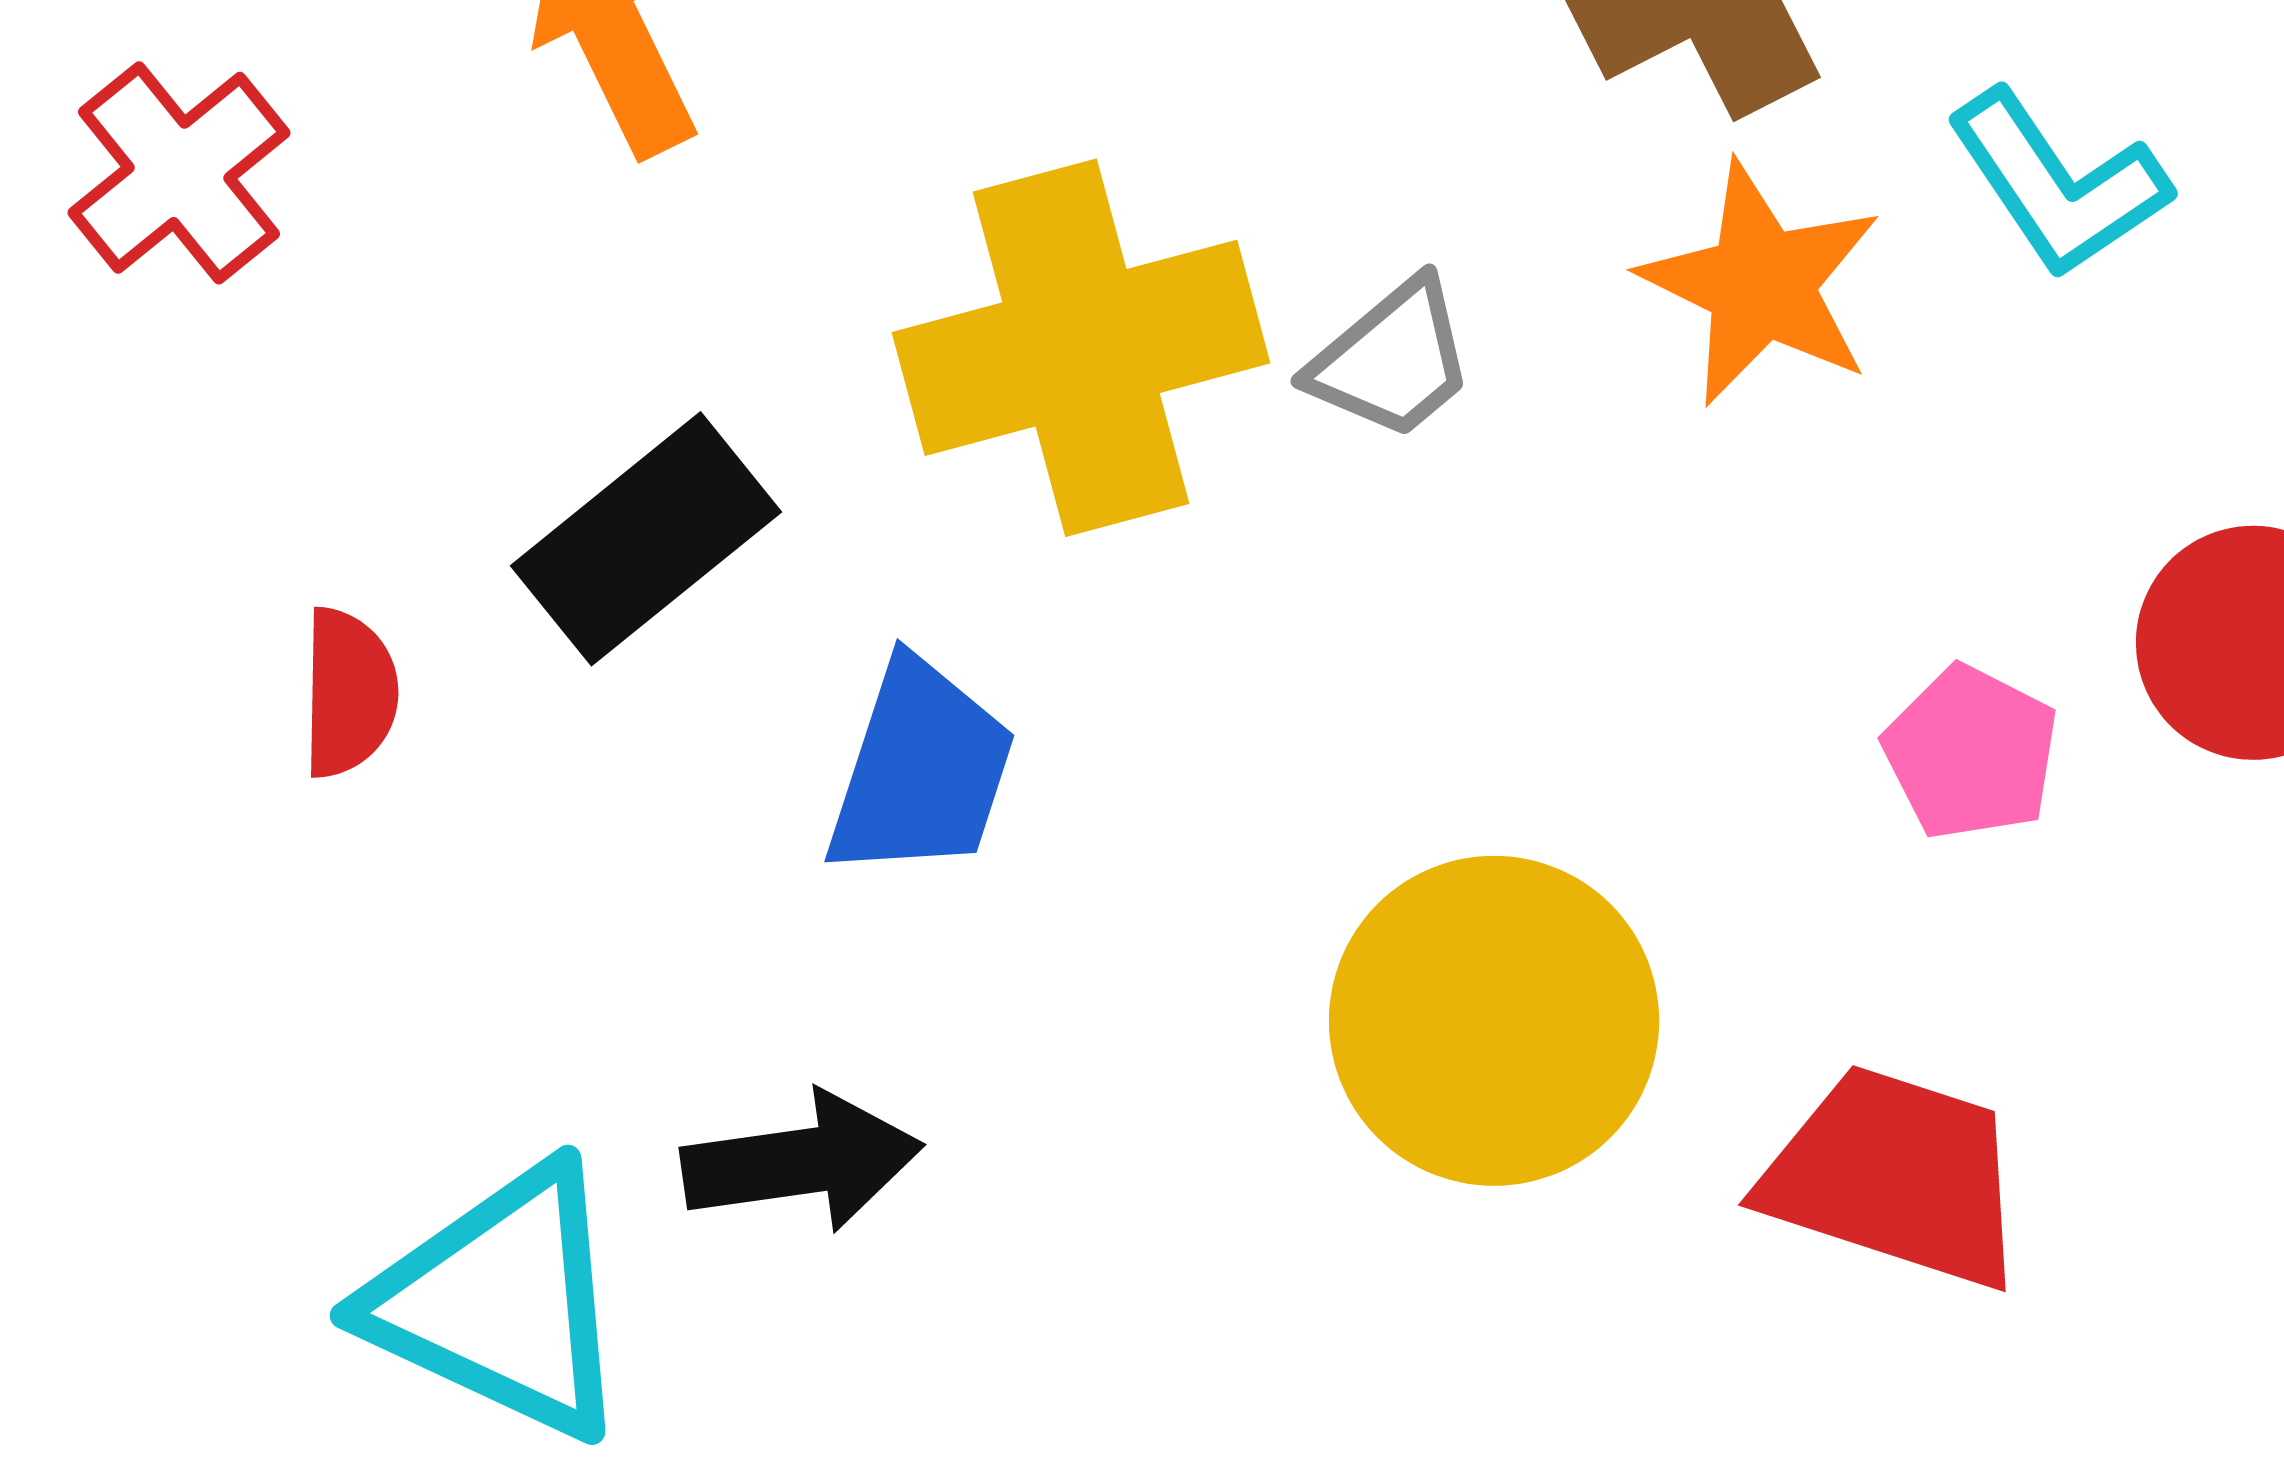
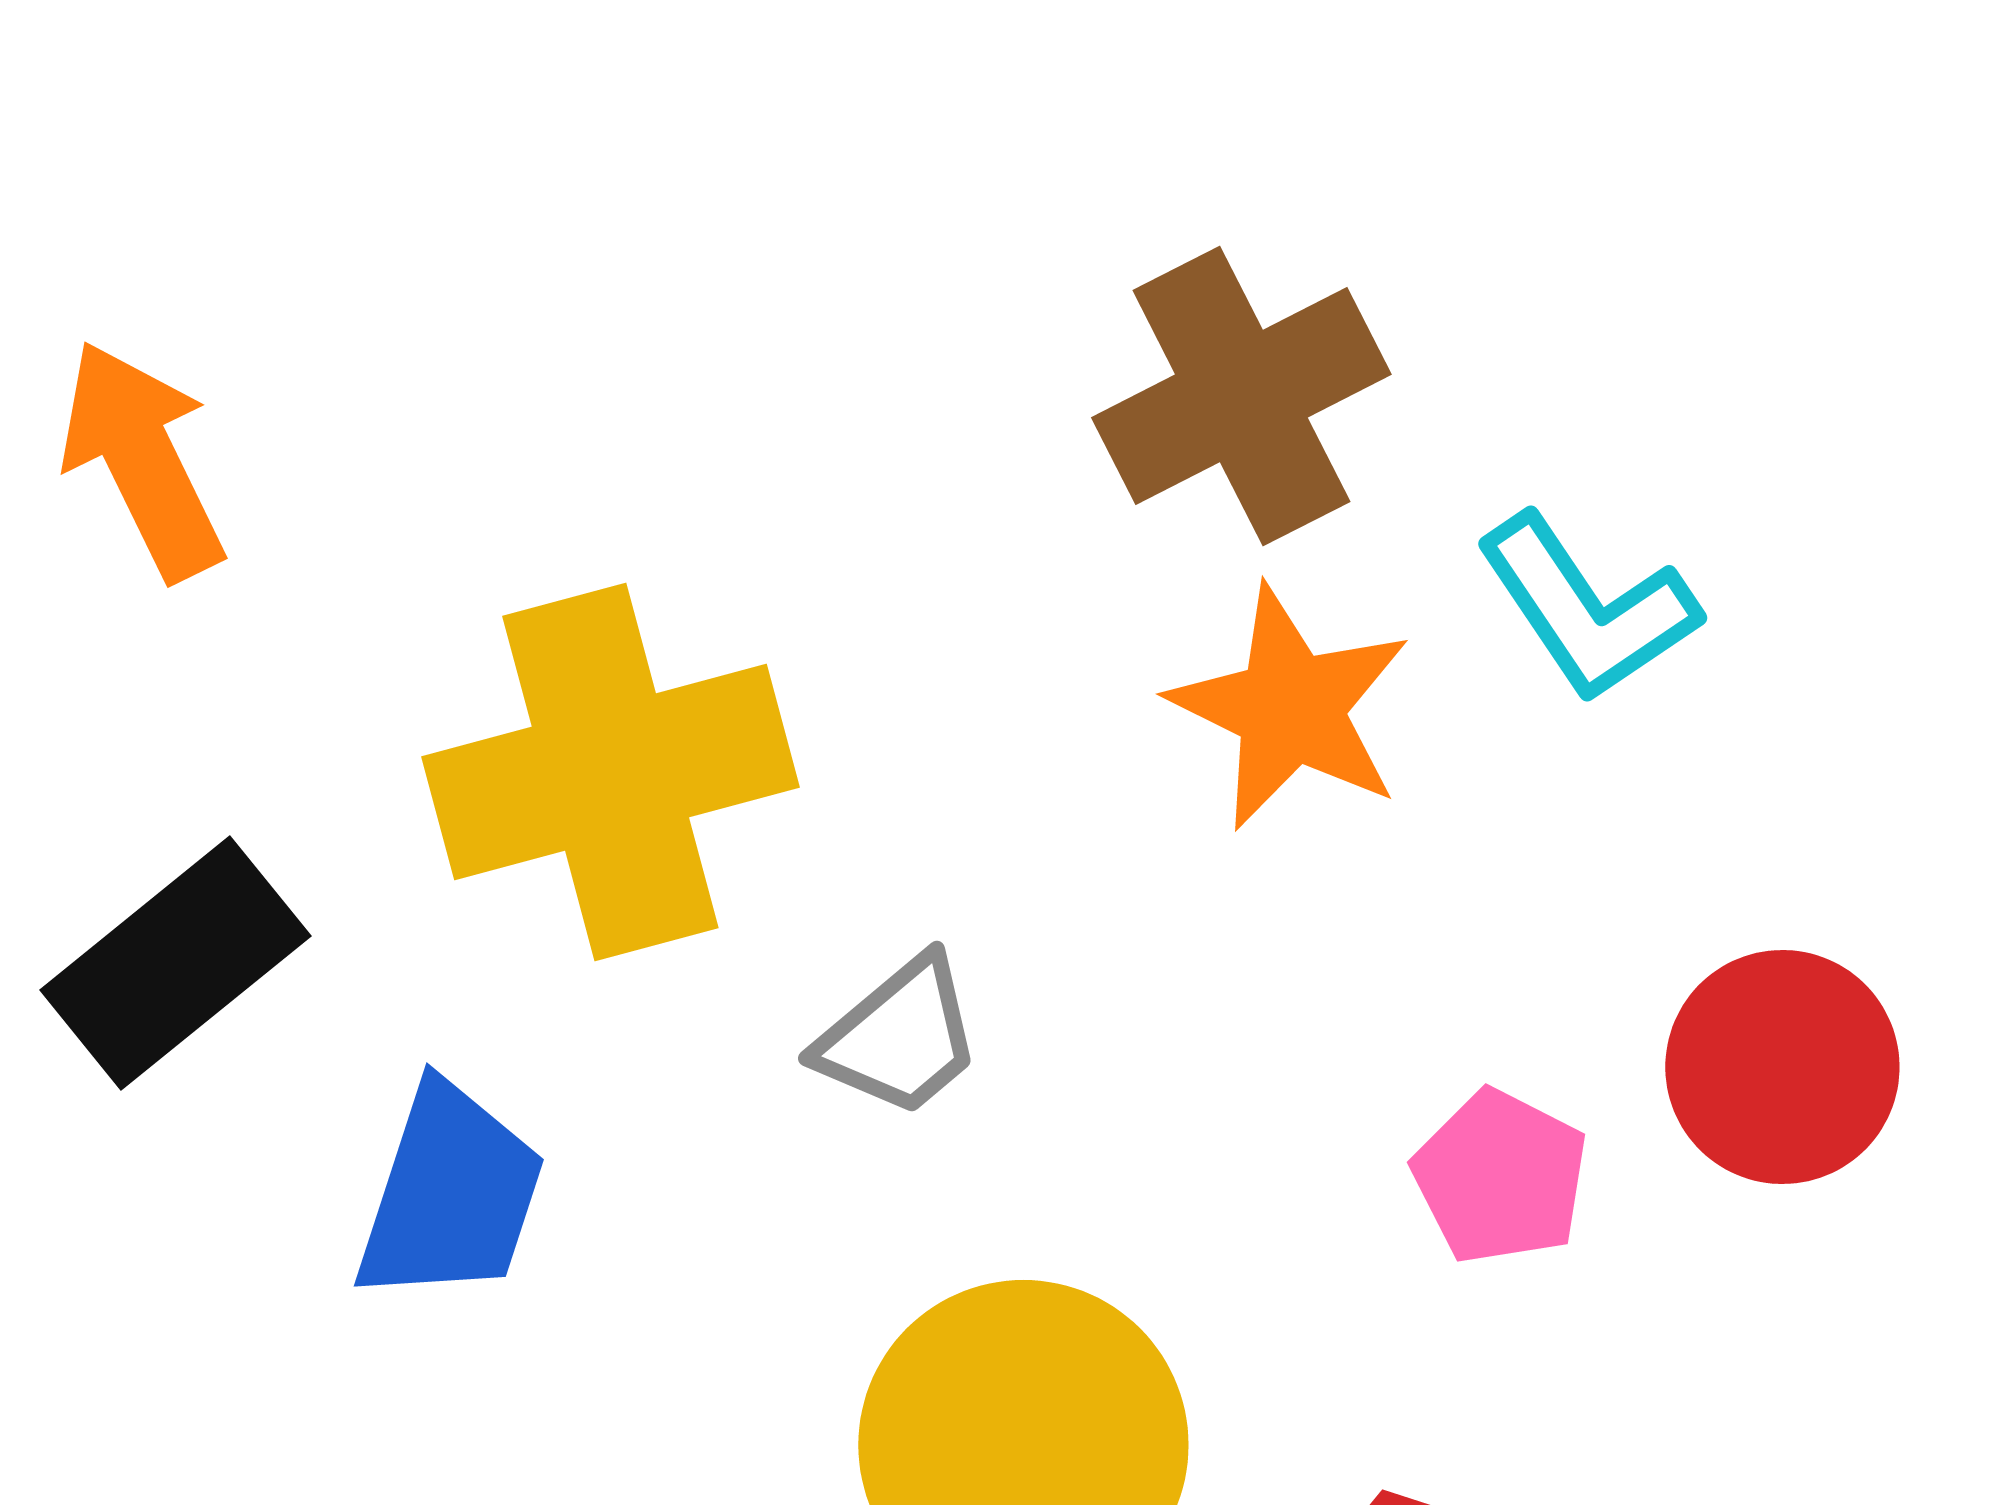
gray trapezoid: (1392, 360) -> (899, 1037), moved

